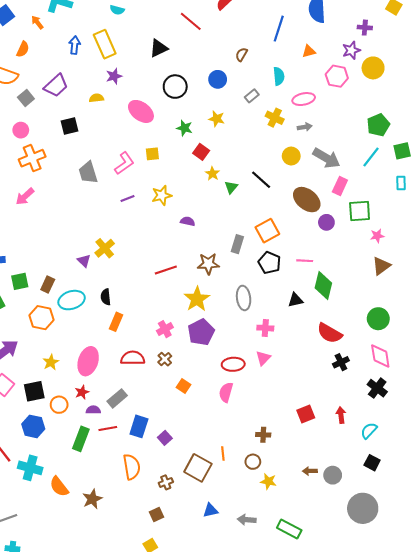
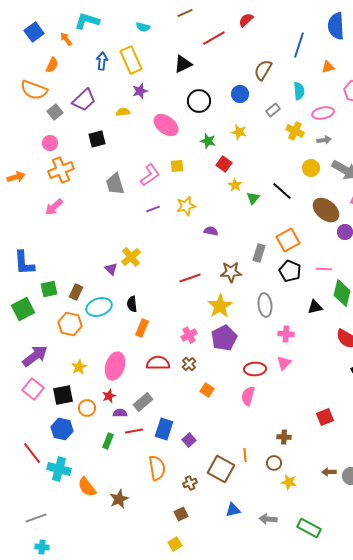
red line: (191, 21) -> (214, 38), turned -70
brown semicircle: (241, 54) -> (263, 70), size x1.5
green rectangle: (81, 439) -> (108, 441), size x0.7

